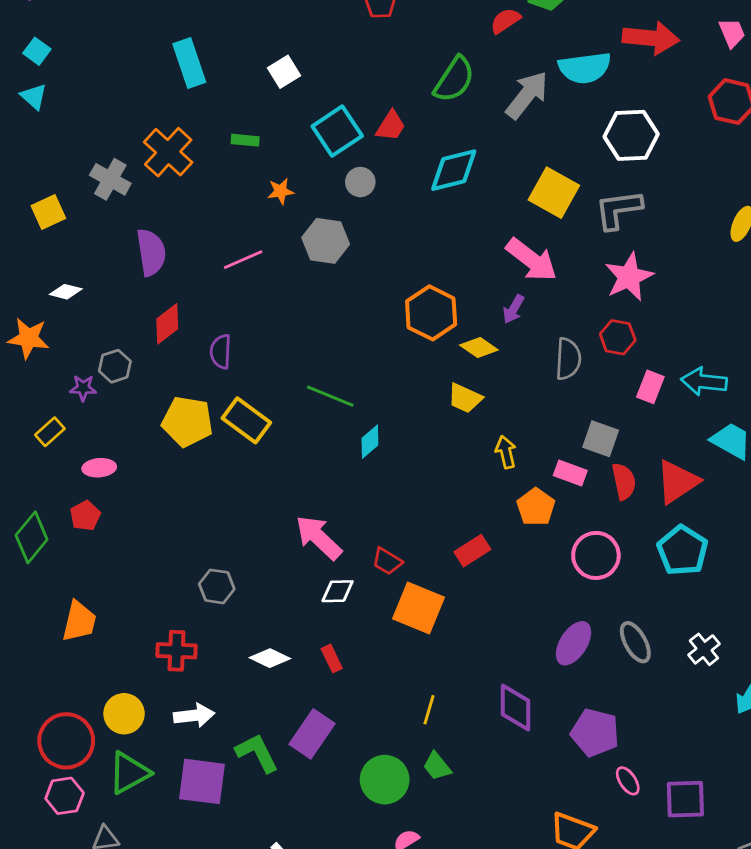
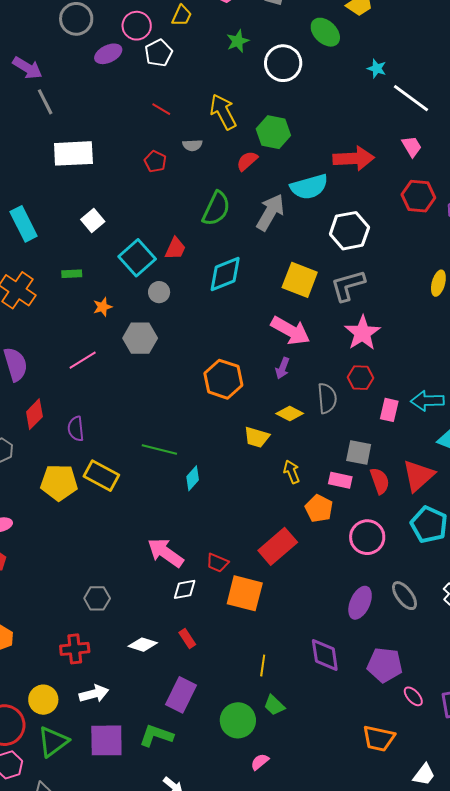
yellow diamond: (479, 347) -> (290, 414), moved
red rectangle: (472, 551) -> (278, 546), size x1.5
green L-shape: (257, 753) -> (156, 736), moved, turned -36

